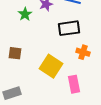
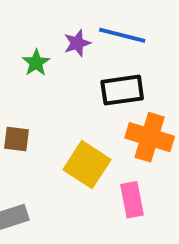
orange cross: (83, 52) -> (150, 137), size x1.6

